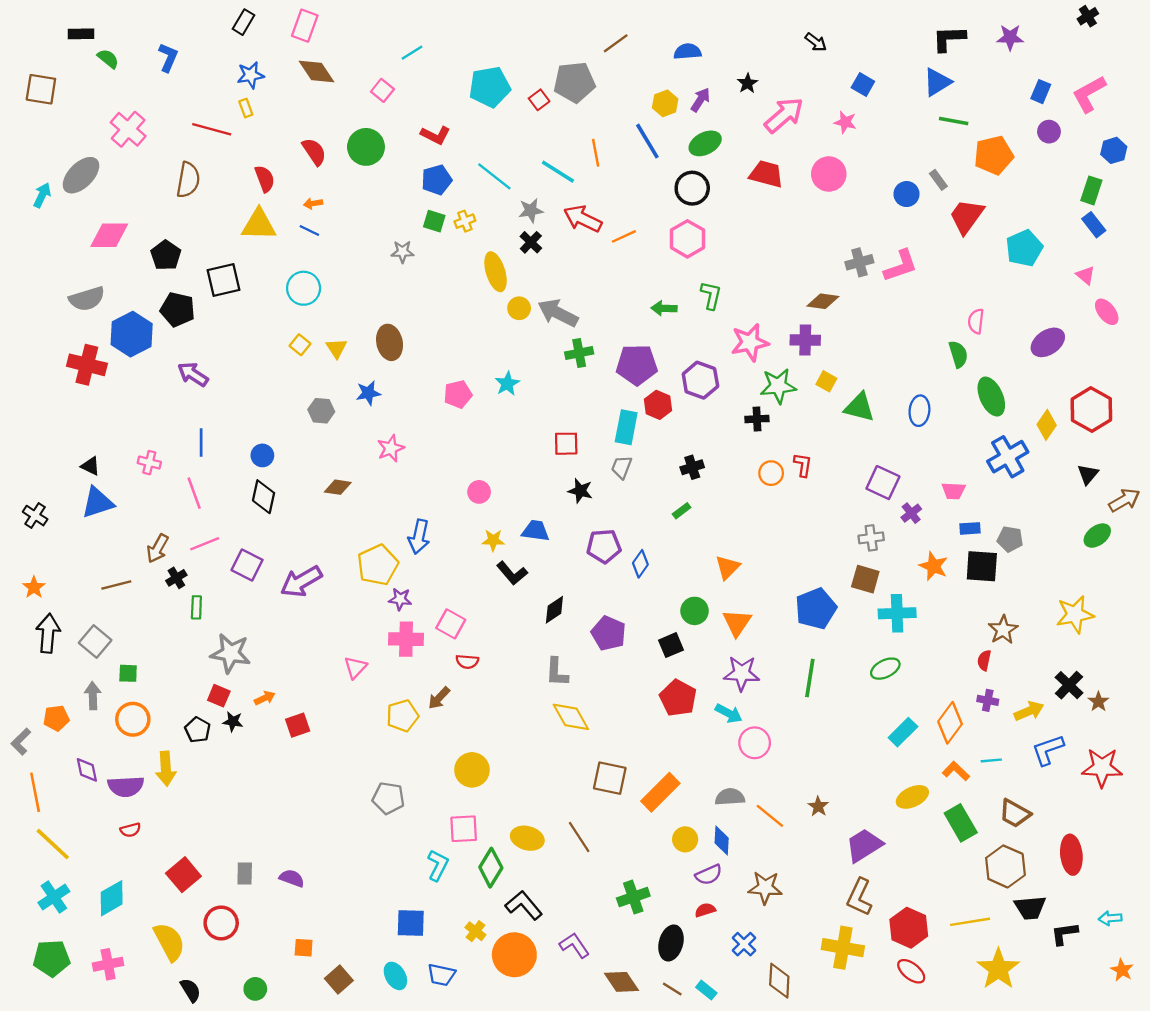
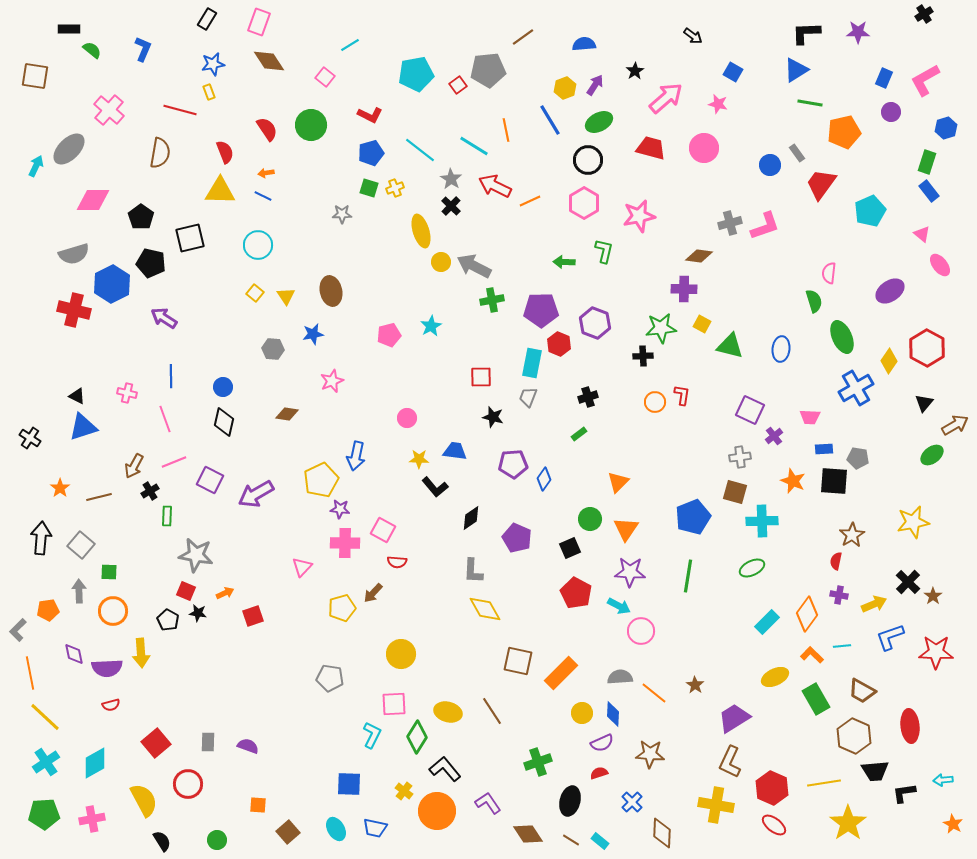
gray star: (531, 211) -> (451, 179), turned -30
pink star: (750, 342) -> (639, 216), moved
orange star: (34, 587) -> (60, 488), moved

